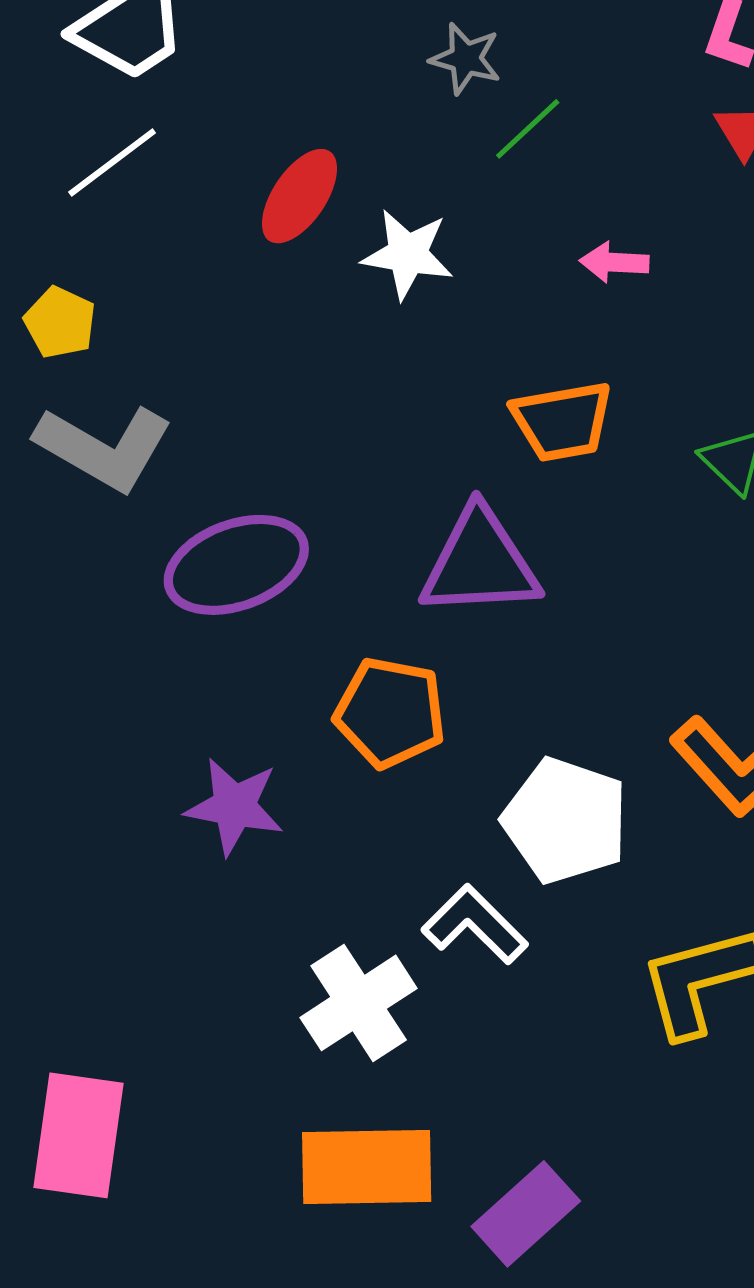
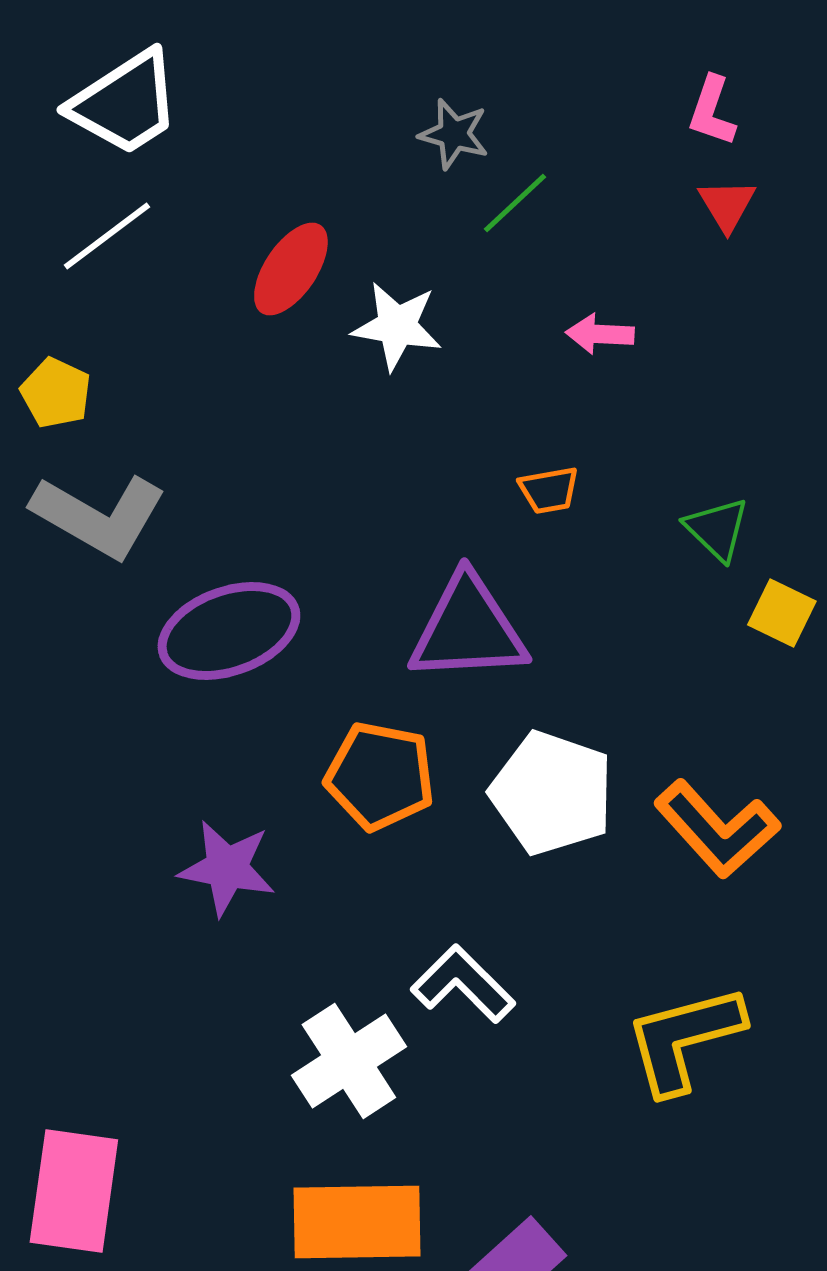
orange trapezoid: (562, 421) -> (549, 490), size x0.6
white pentagon: (565, 821) -> (552, 793), moved

